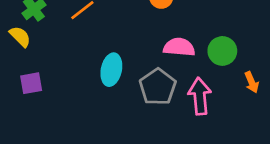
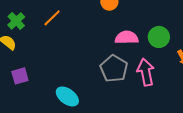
cyan ellipse: (111, 70) -> (67, 96), moved, turned -60

